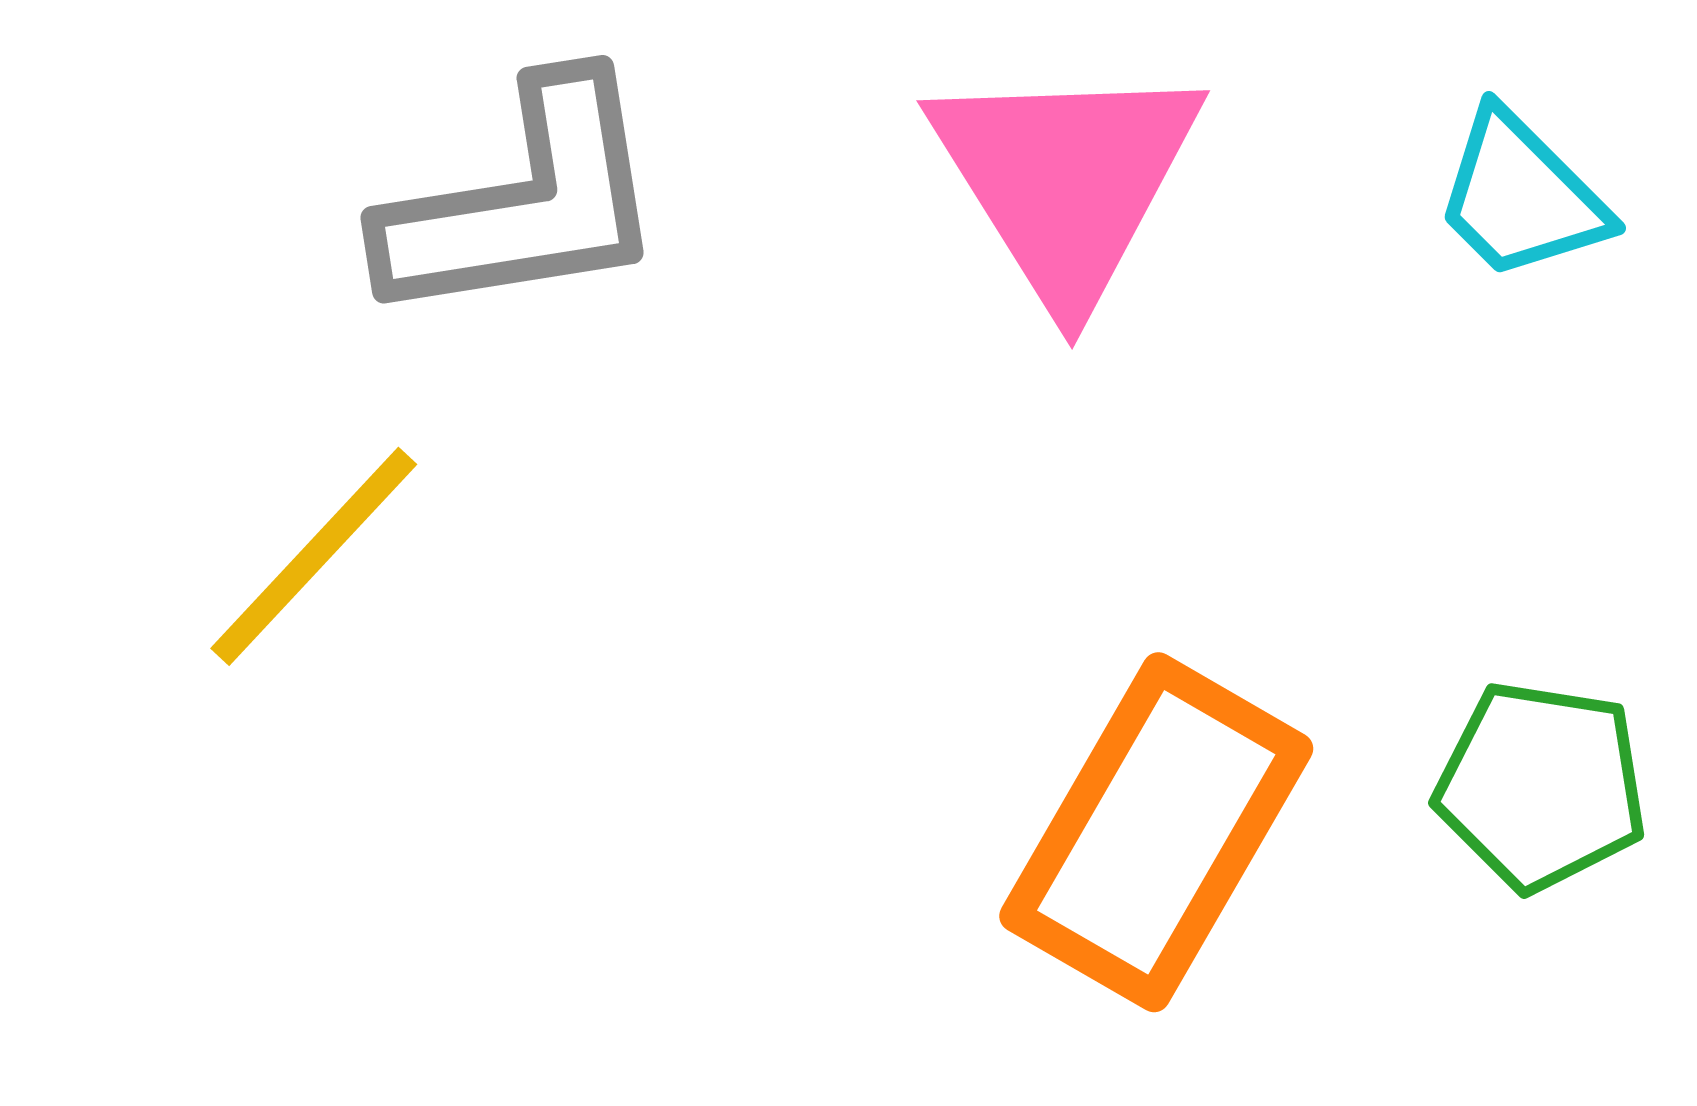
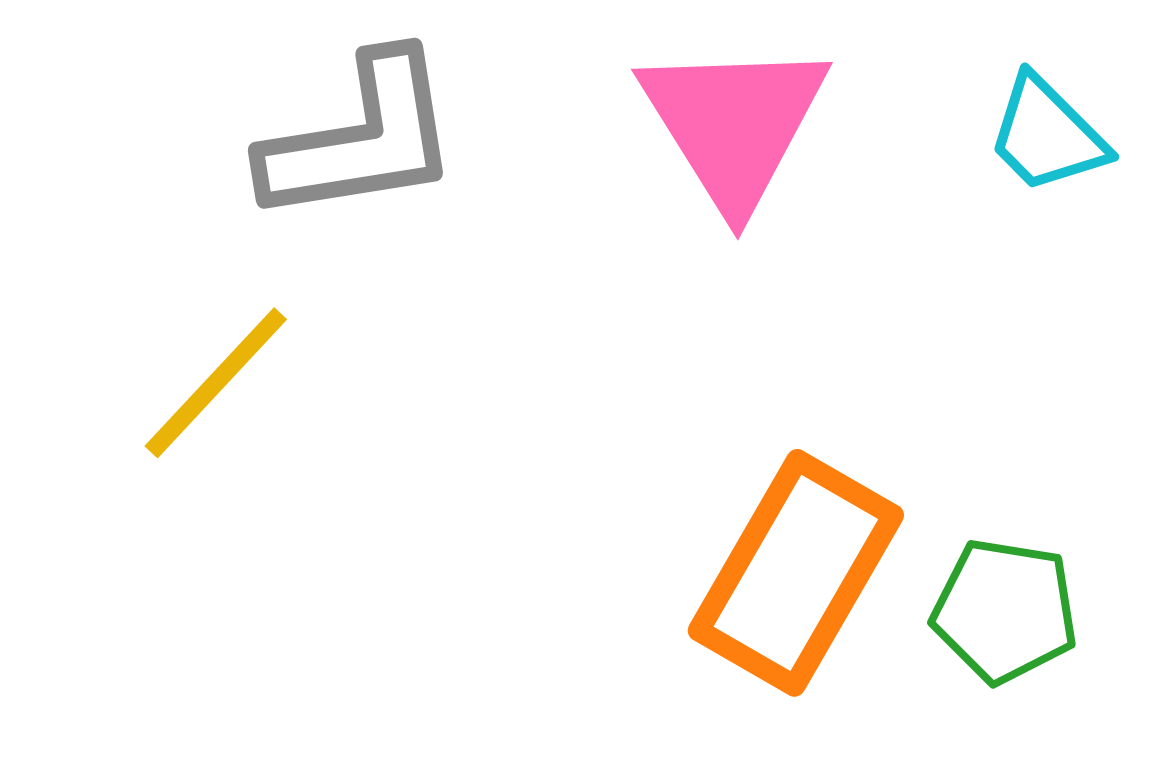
green pentagon: (1541, 786) -> (1005, 611), moved

